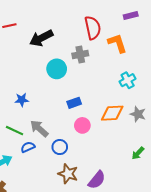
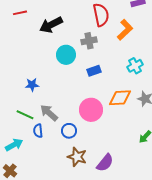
orange L-shape: (117, 43) -> (125, 30), turned 65
blue rectangle: (74, 103) -> (94, 71), moved
pink circle: (82, 125) -> (91, 110), size x1.5
blue semicircle: (28, 147) -> (38, 131), turned -72

